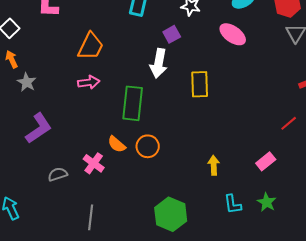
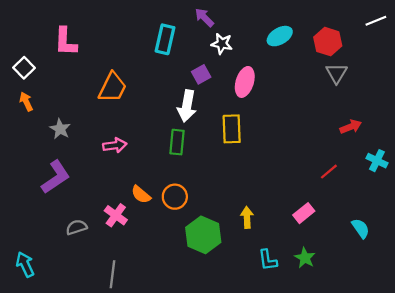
pink ellipse: (233, 34) -> (245, 82), moved, turned 72
gray star: (27, 82) -> (60, 129), moved
pink arrow: (89, 82) -> (115, 145), moved
green rectangle: (133, 103) -> (177, 142), moved, size x0.7
green hexagon: (171, 214) -> (203, 235), moved

